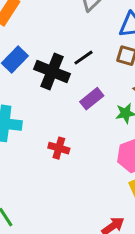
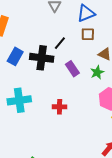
purple rectangle: (92, 99) -> (72, 69), turned -70

